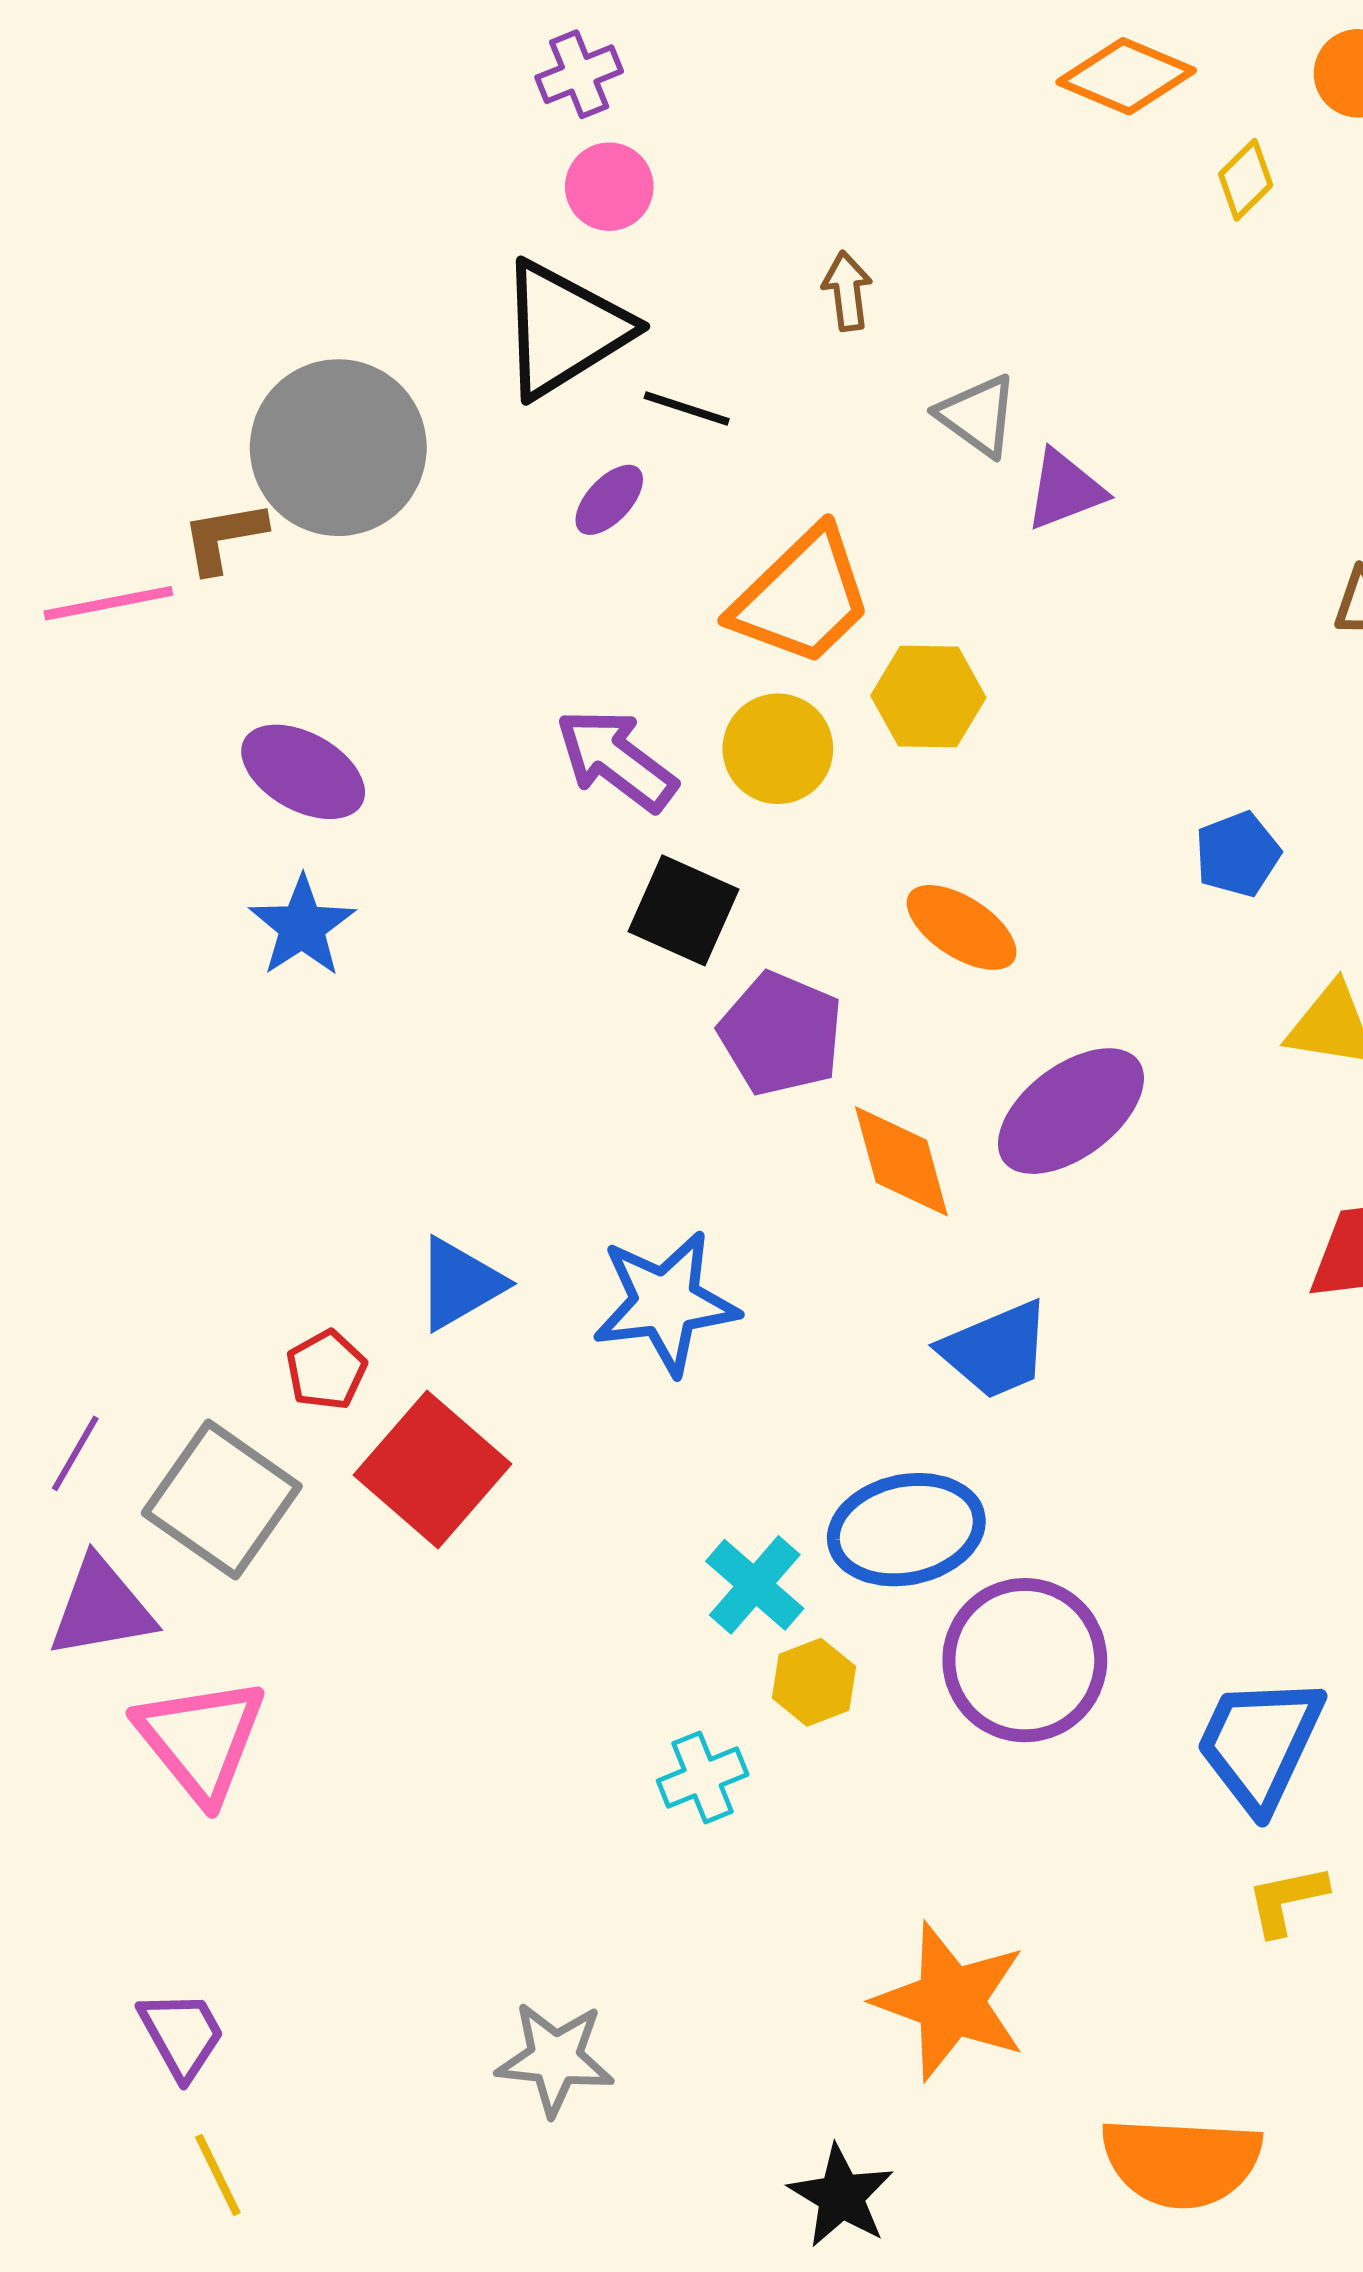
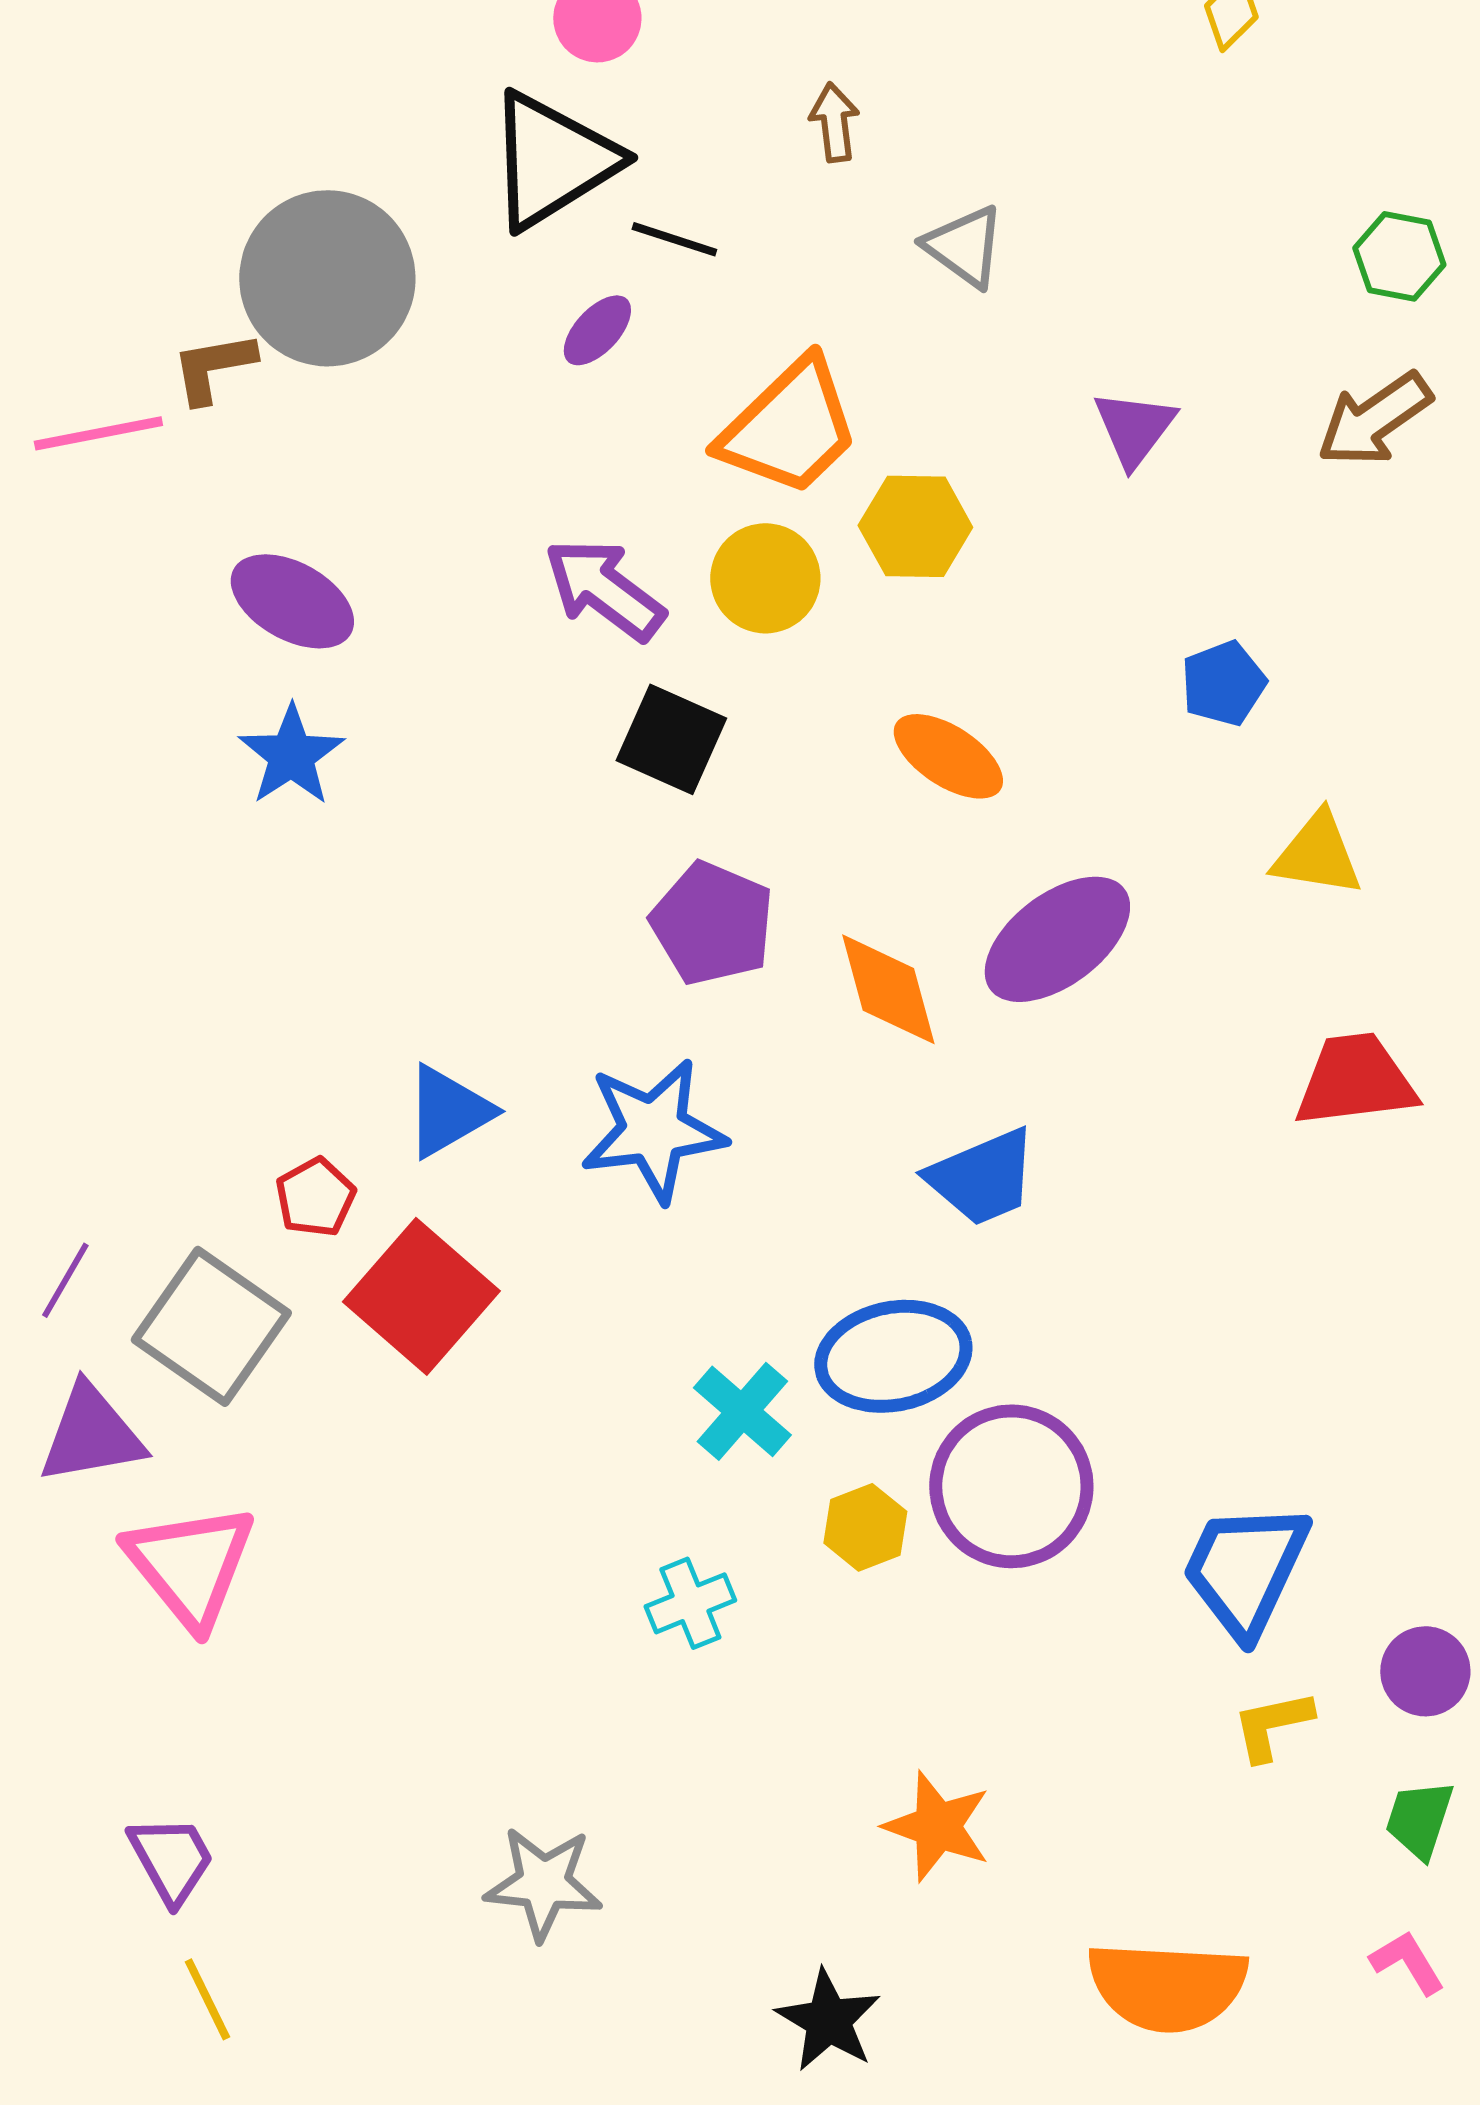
purple triangle: (1065, 490) -> (1134, 428), moved, turned -32
purple pentagon: (781, 1034) -> (712, 923), moved
yellow hexagon: (814, 1682) -> (865, 1527), moved
orange star: (951, 2001) -> (937, 1826), size x0.7

